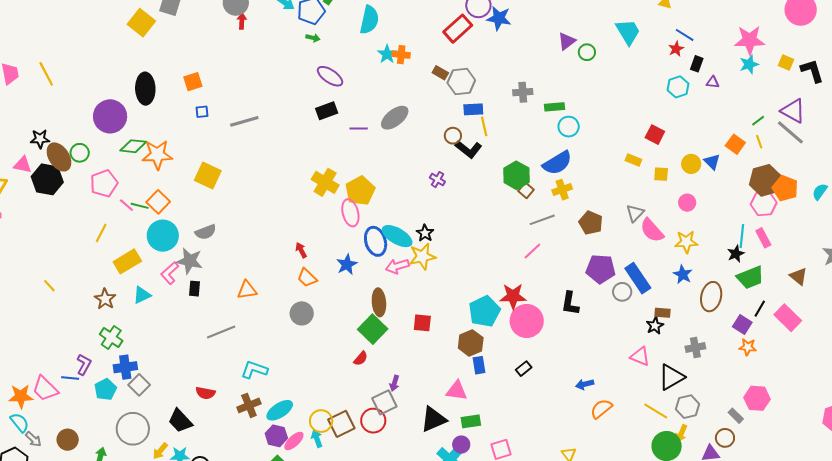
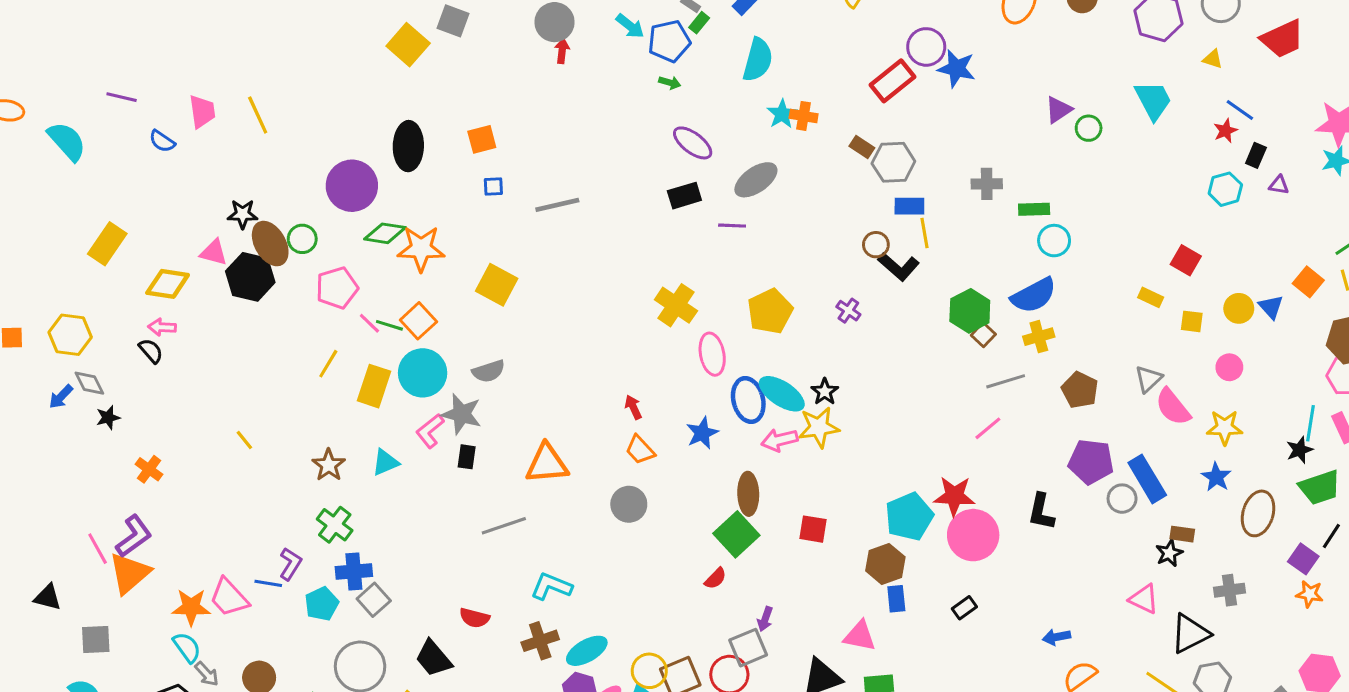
gray ellipse: (395, 118) -> (756, 180), moved
yellow pentagon: (360, 191) -> (770, 311), moved
yellow rectangle: (127, 261) -> (374, 386), moved, turned -44
orange triangle: (247, 290) -> (547, 464), size x1.4

